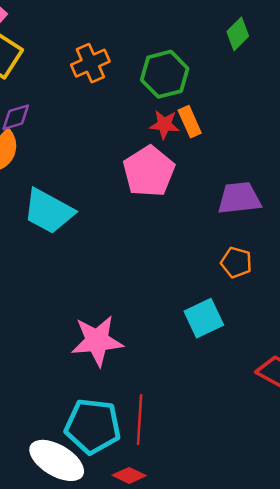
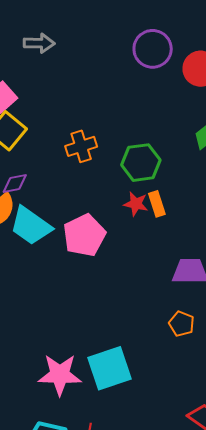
pink pentagon: (149, 171) -> (84, 235), moved
cyan trapezoid: (49, 211) -> (31, 226), moved
cyan square: (204, 318) -> (110, 368), moved, size x1.4

